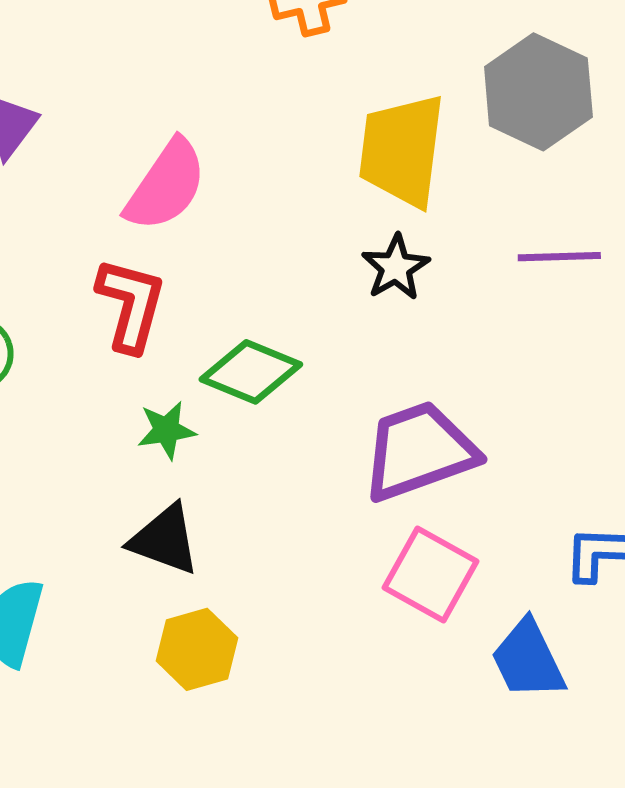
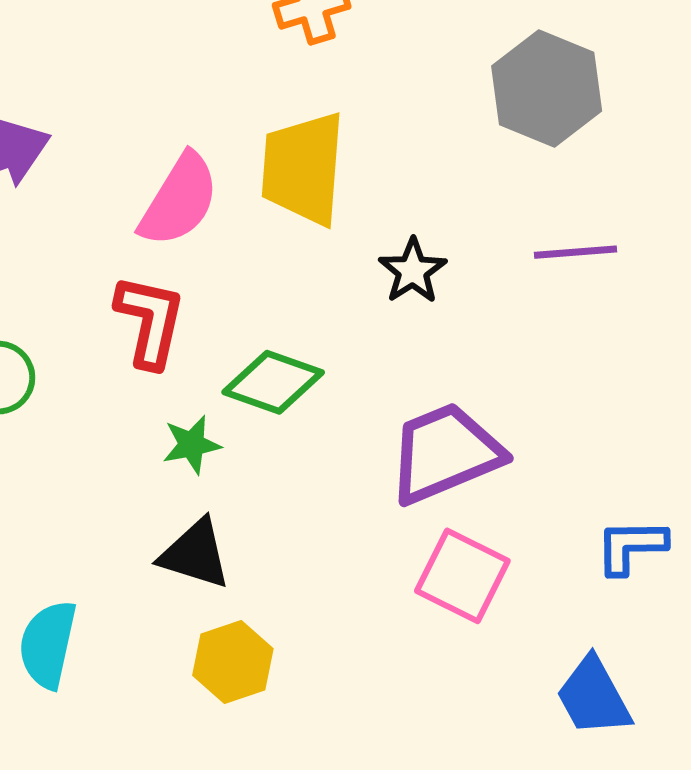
yellow trapezoid: (402, 150) -> (303, 168), moved
blue trapezoid: (528, 660) -> (594, 697), moved

